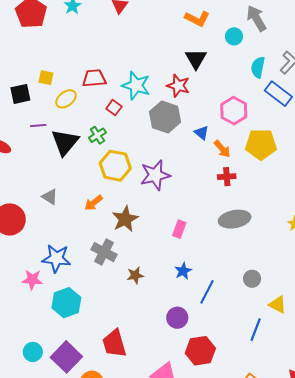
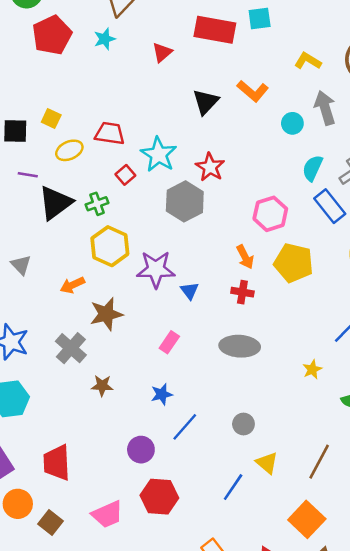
black triangle: (196, 59) -> (206, 102), moved
blue triangle: (202, 133) -> (189, 291), moved

